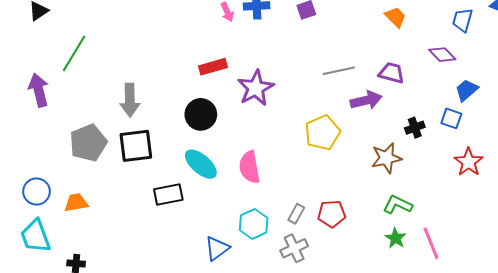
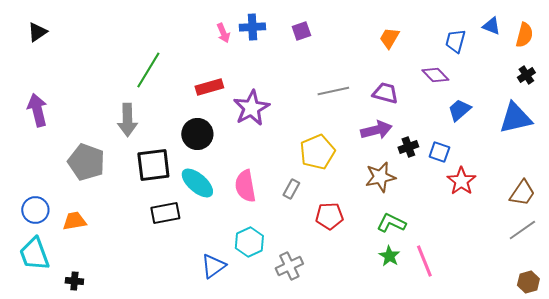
orange trapezoid: (396, 17) -> (389, 38), turned -105
green line: (74, 54) -> (148, 70), moved
purple arrow: (366, 100) -> (376, 130), moved
blue square: (451, 118) -> (439, 152), moved
gray pentagon: (88, 143) -> (86, 162), turned -30
black square: (136, 146) -> (153, 165), moved
gray rectangle: (296, 214) -> (291, 189), moved
red pentagon: (332, 214) -> (329, 216), moved

